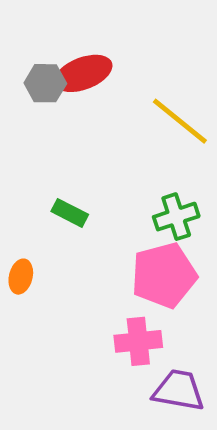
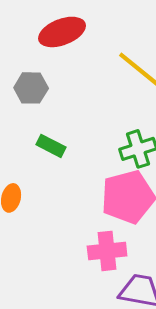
gray hexagon: (45, 83) -> (31, 88), moved

